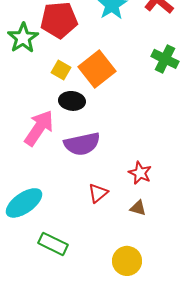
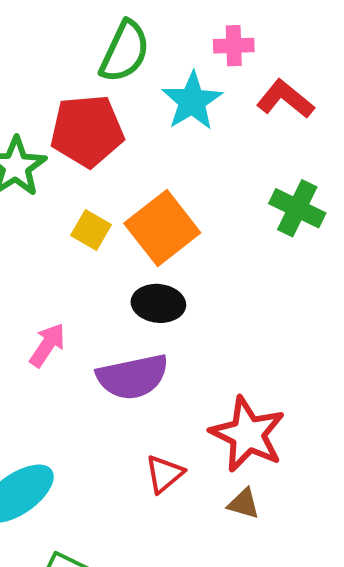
black ellipse: (72, 101) -> (158, 303), moved
pink arrow: (39, 128) -> (47, 345), size x0.6
red star: (140, 173) -> (248, 434), size x1.6

